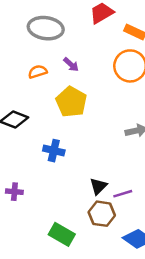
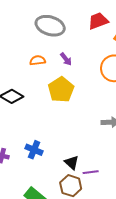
blue cross: (54, 151) -> (34, 150), moved
black triangle: (98, 186) -> (72, 163), turned -42

